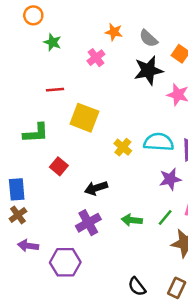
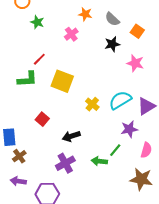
black star: (148, 70) -> (112, 44), size x0.7
red line: (55, 90) -> (39, 59), turned -40
green L-shape: (36, 133) -> (27, 79), moved
cyan semicircle: (159, 142) -> (120, 100), turned -35
brown cross: (18, 215) -> (19, 156), moved
green line: (165, 218) -> (115, 150), moved

